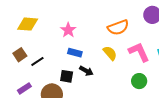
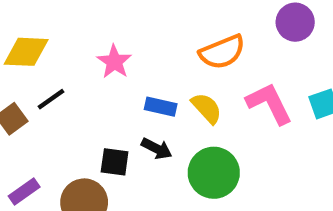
blue rectangle: (75, 53) -> (161, 107), moved
black line: (37, 61) -> (51, 99), moved
green circle: (139, 81) -> (214, 173), moved, size x1.5

